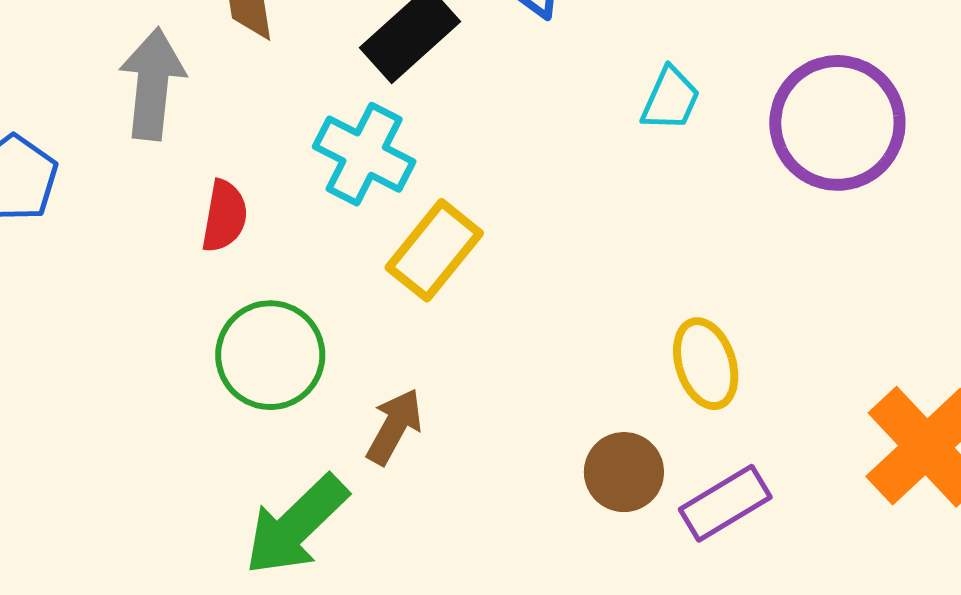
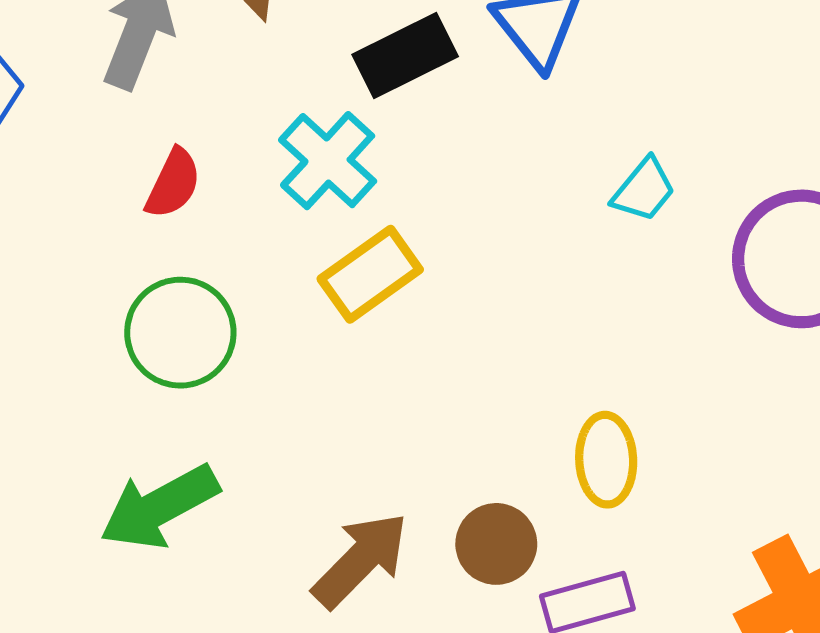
brown arrow: (394, 427) -> (360, 560), moved, size x1.4

